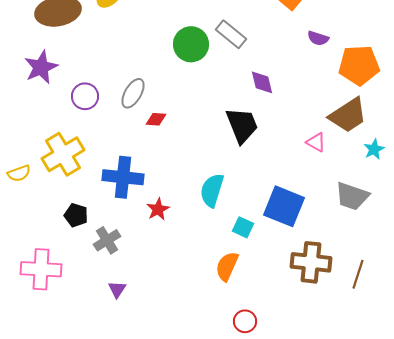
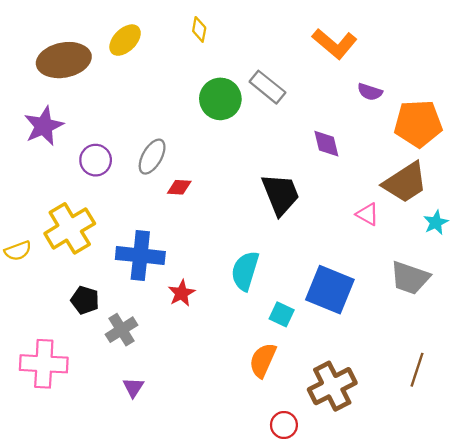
purple diamond: (262, 82) -> (326, 144), moved
brown cross: (311, 262) -> (332, 386), moved, turned -33

